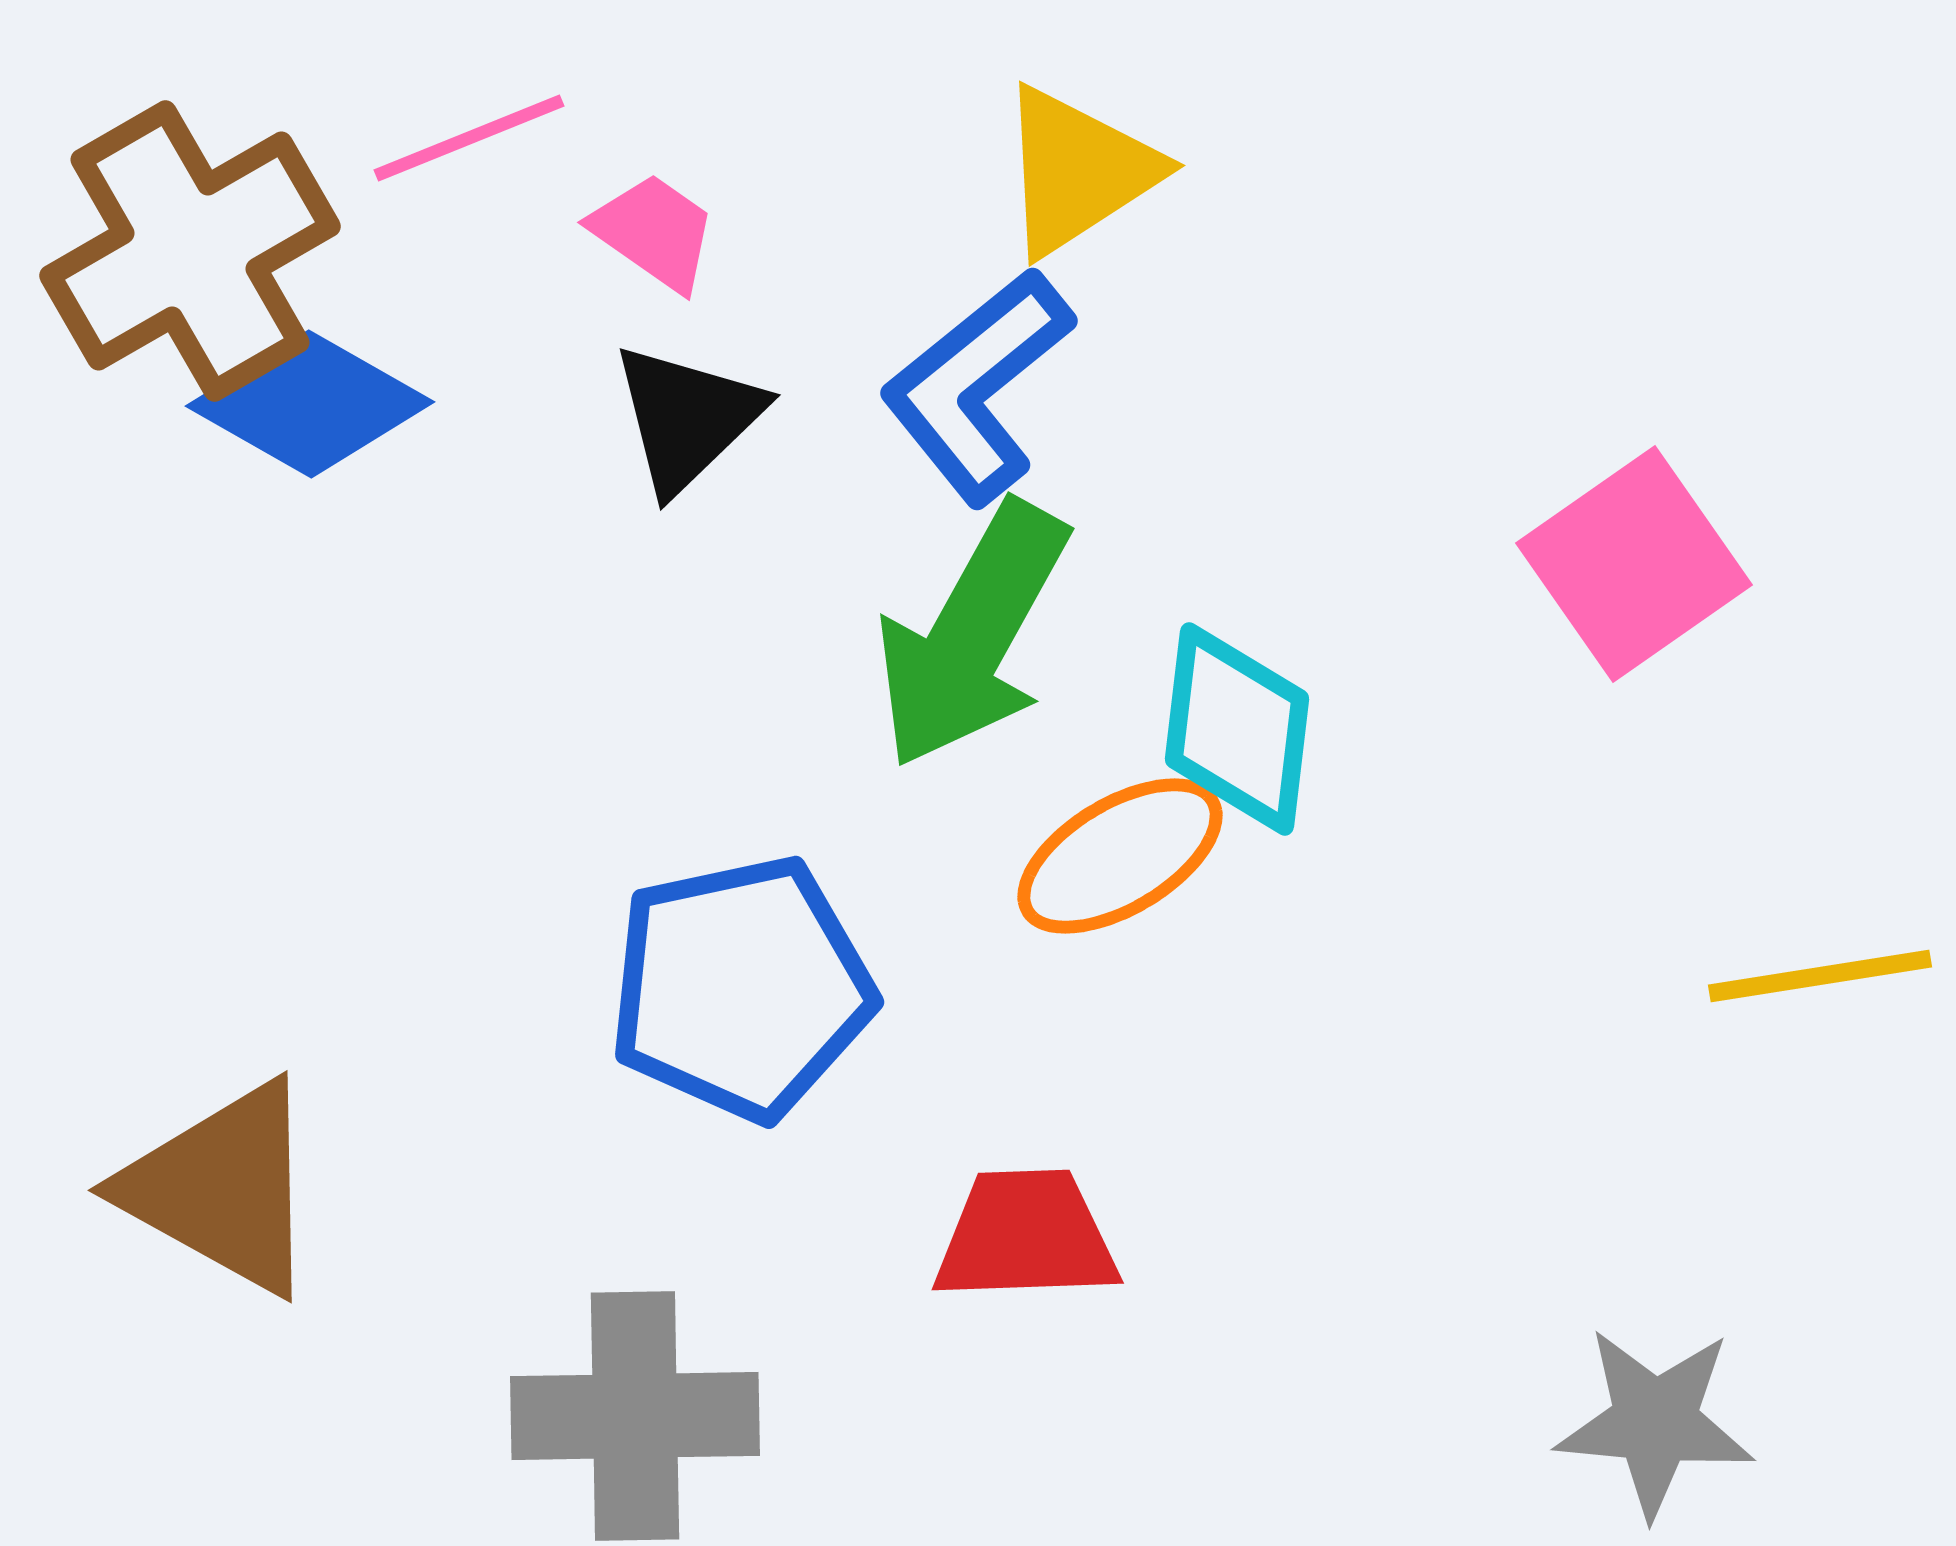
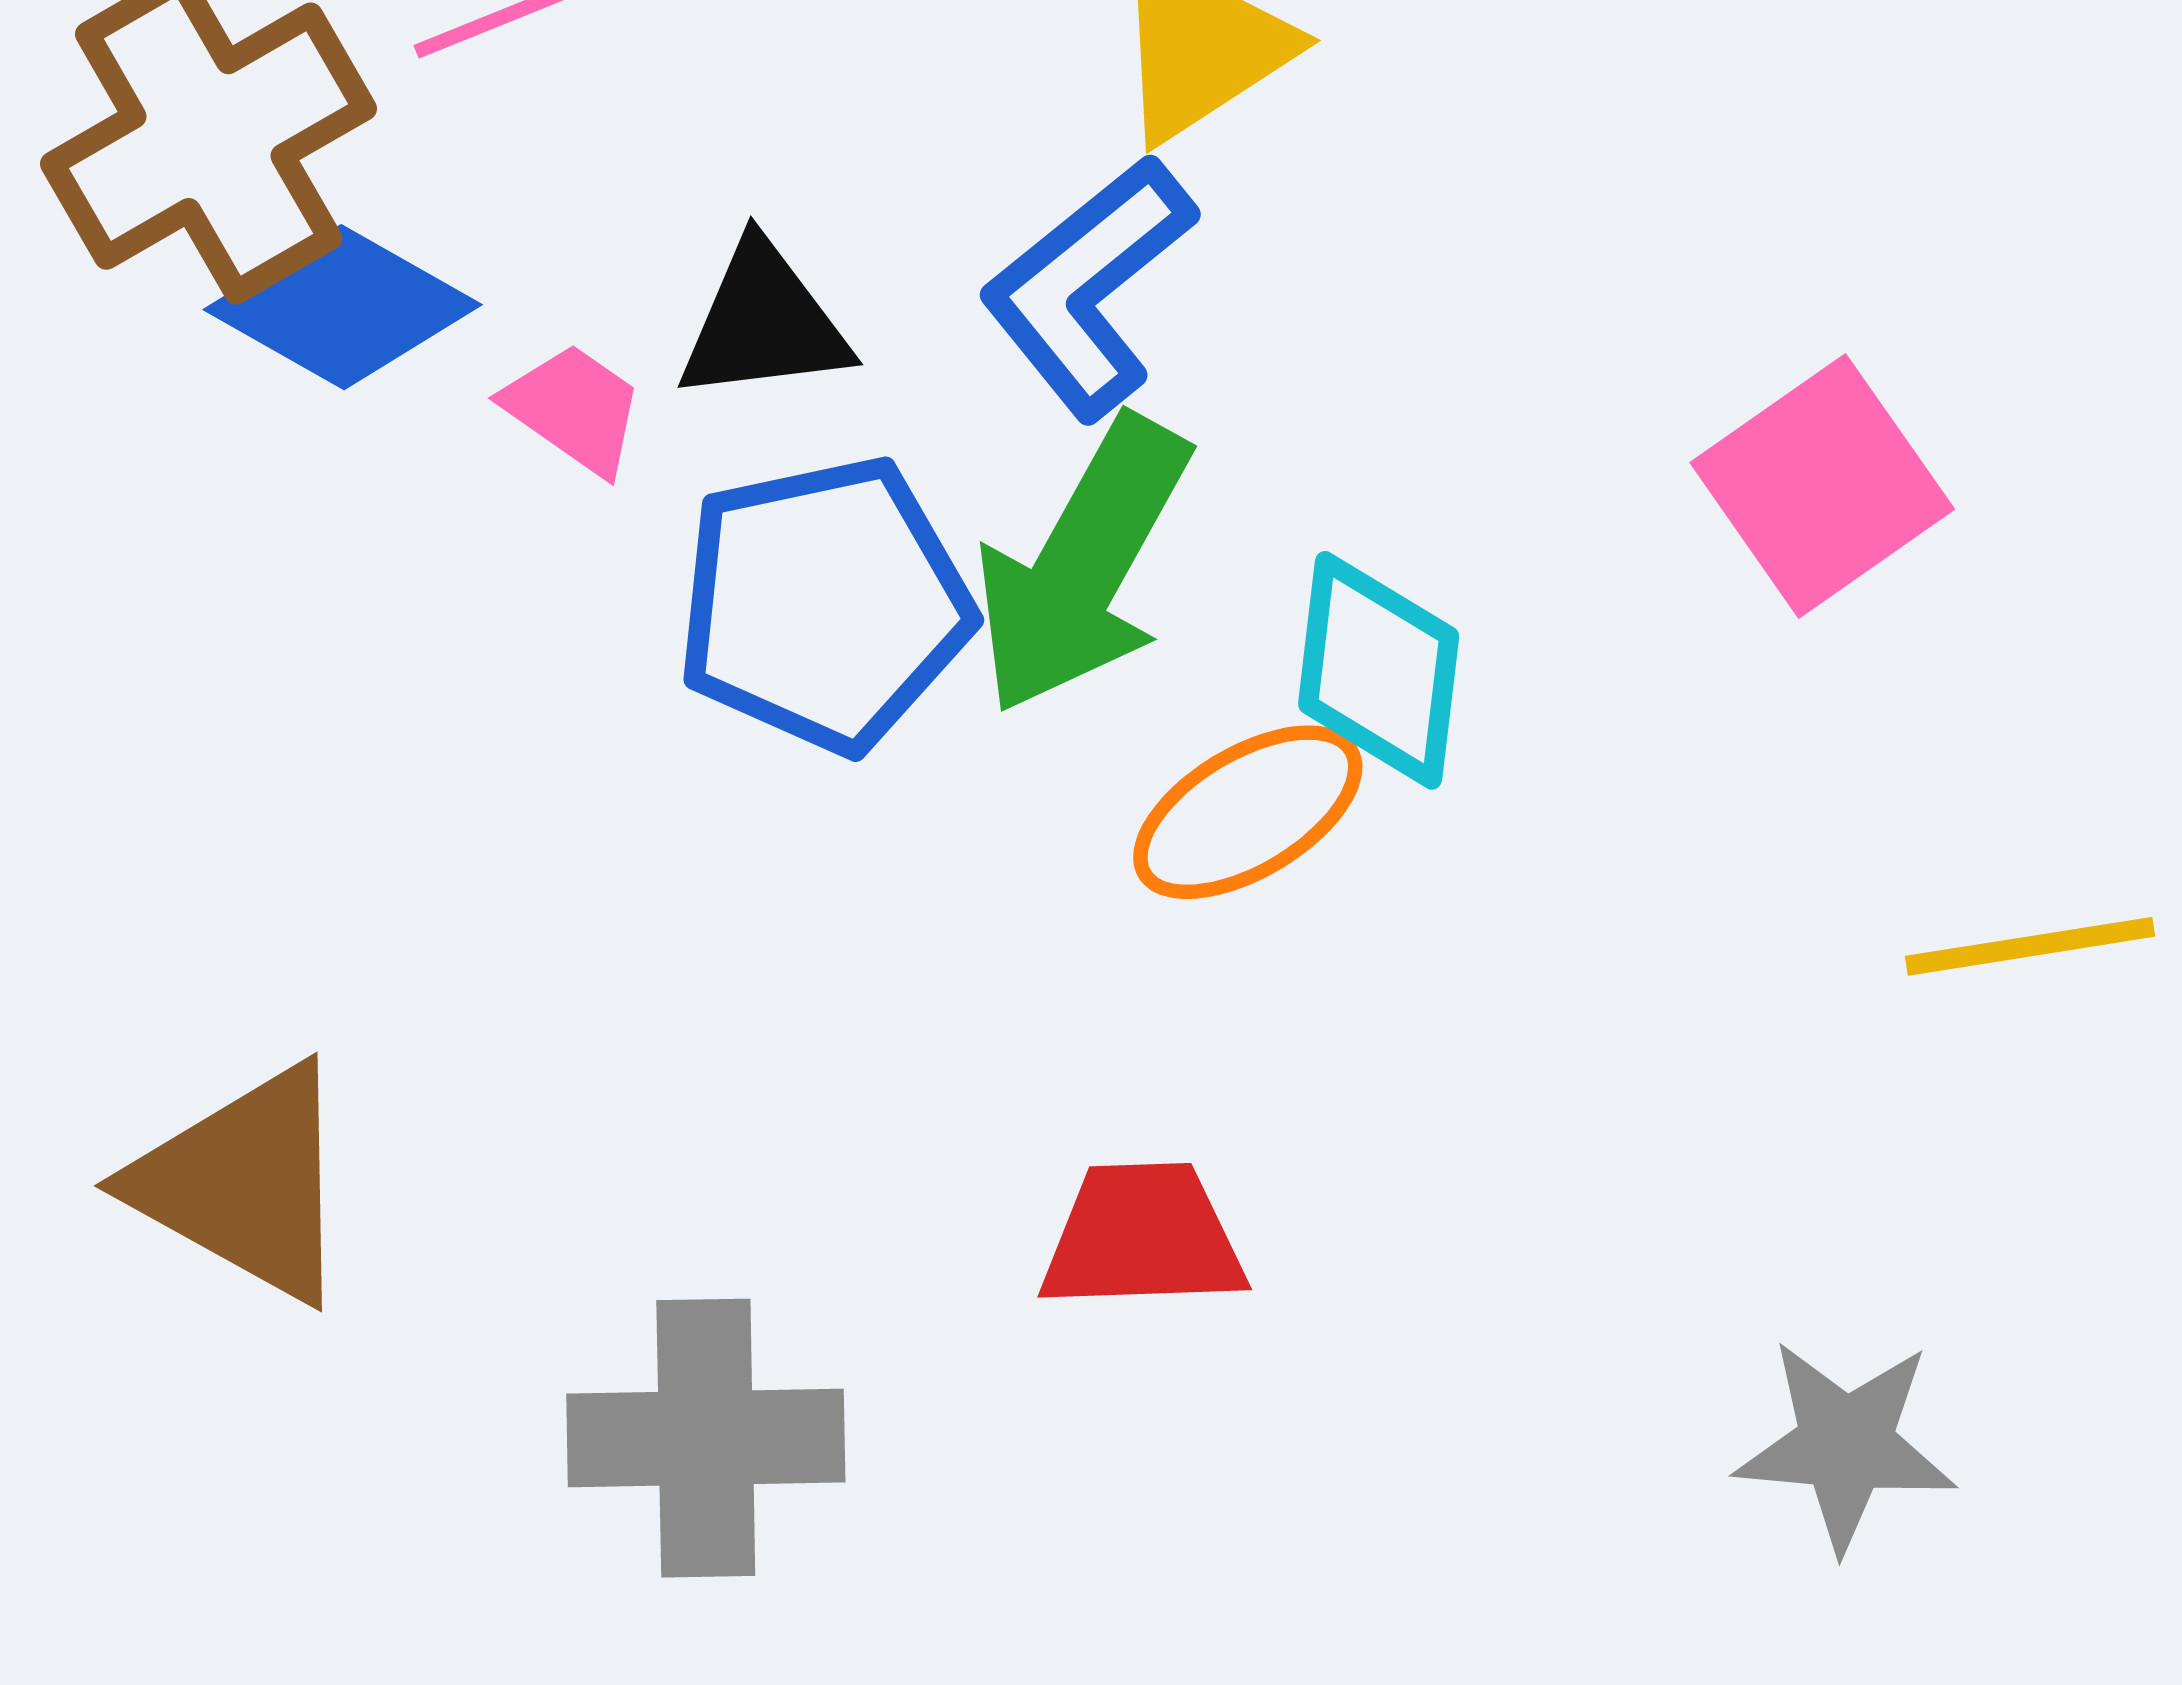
pink trapezoid: (654, 232) -> (574, 409), moved
black triangle: (687, 418) -> (764, 323), turned 37
blue pentagon: (741, 988) -> (824, 604), moved

